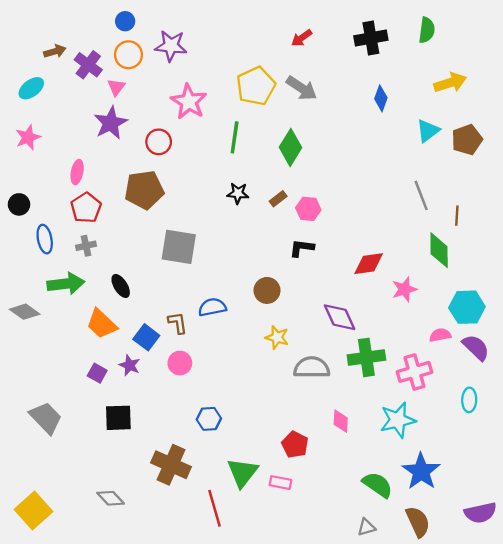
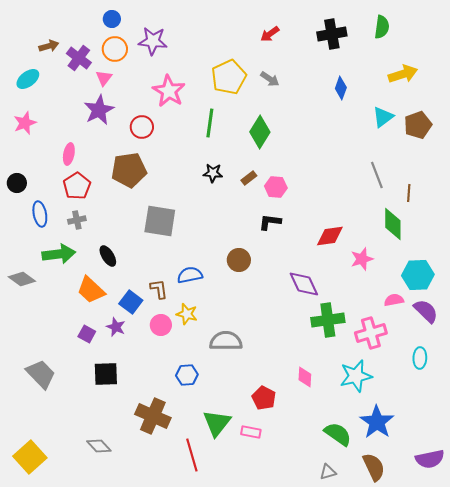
gray arrow: (302, 88) -> (270, 79), size x0.7
yellow star: (277, 337) -> (187, 314), moved
gray semicircle: (312, 368) -> (226, 341), moved

